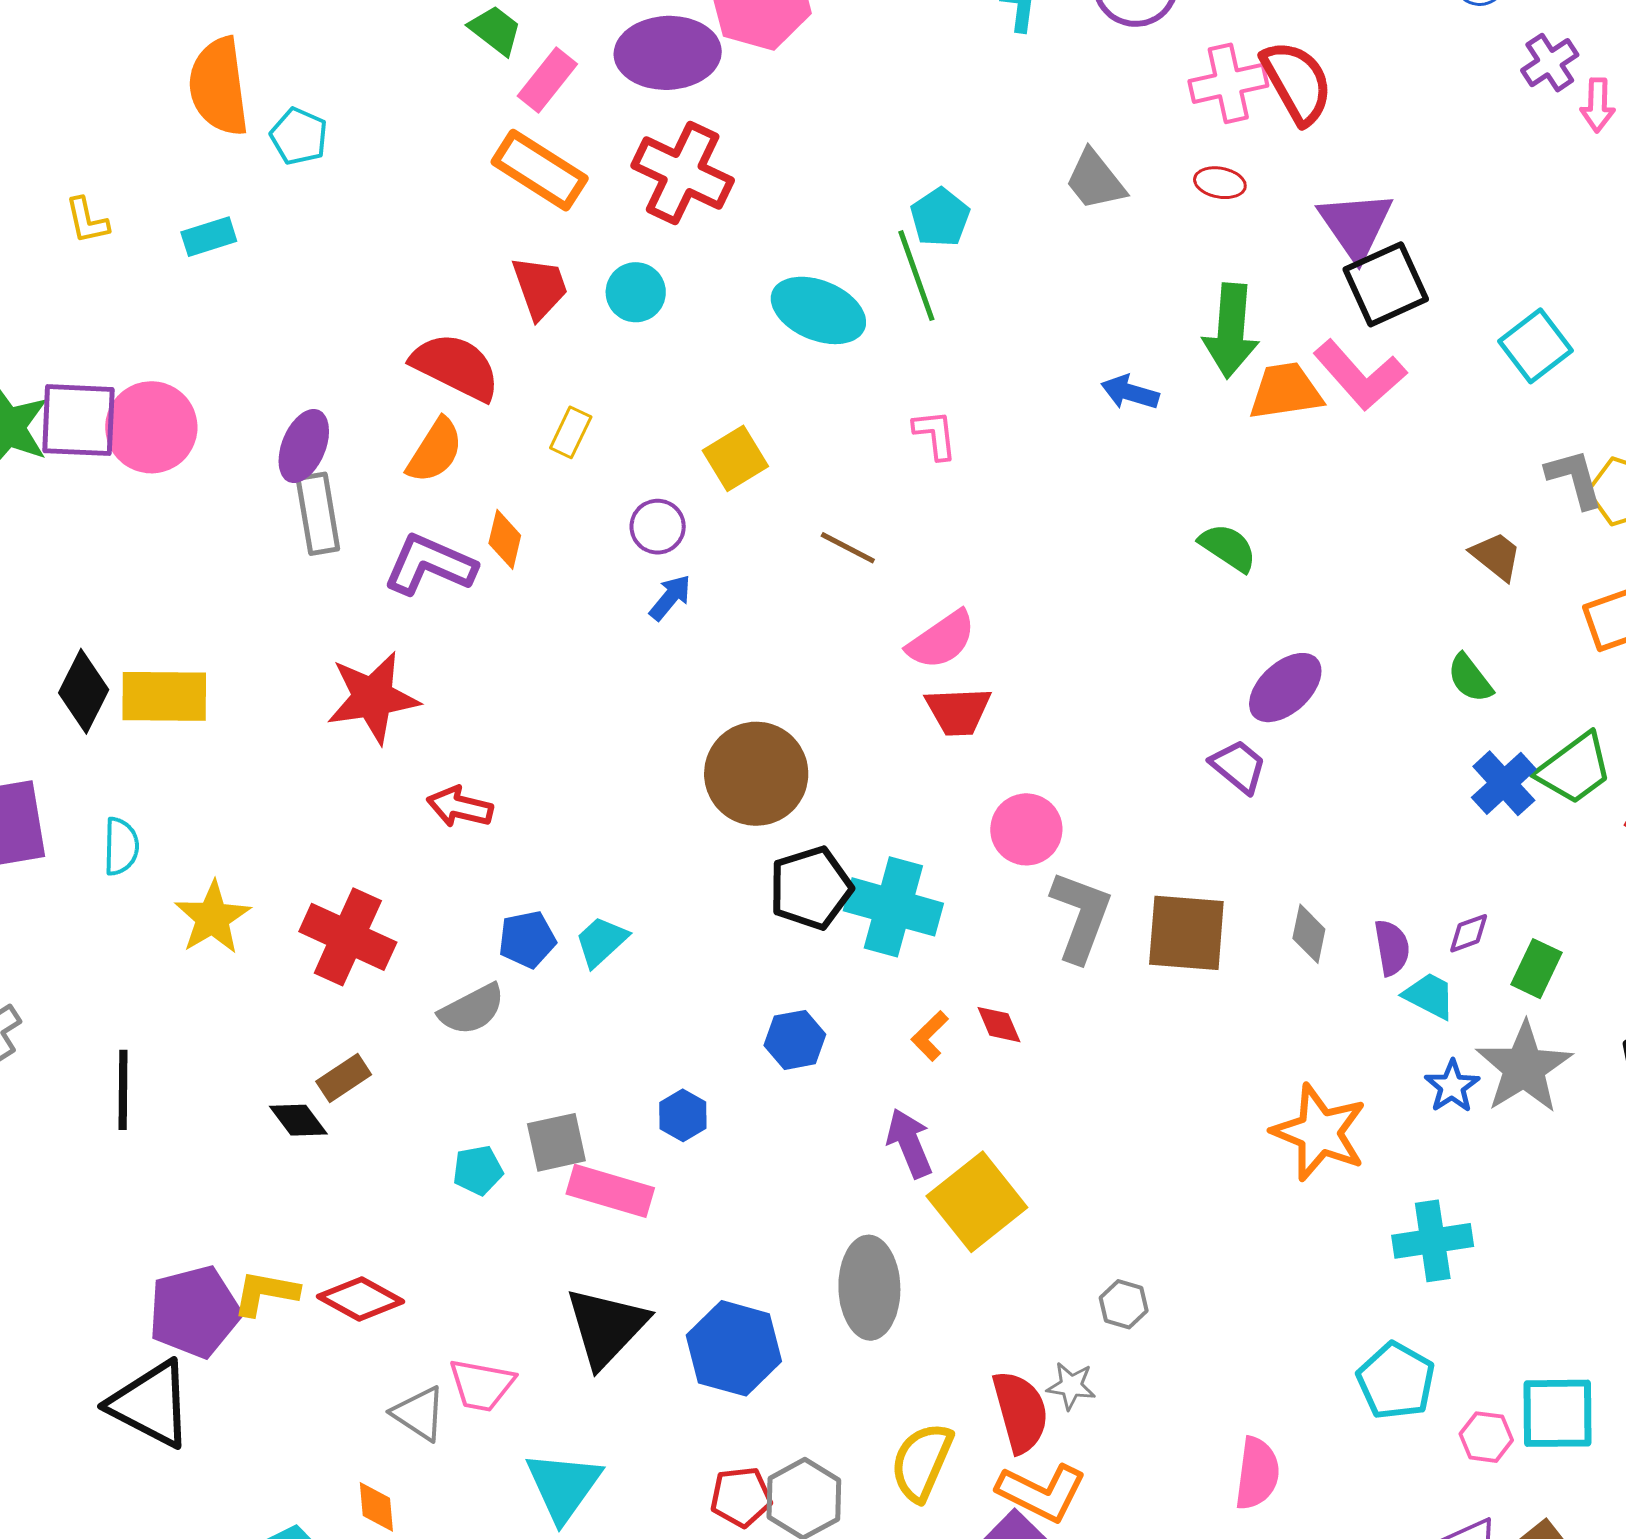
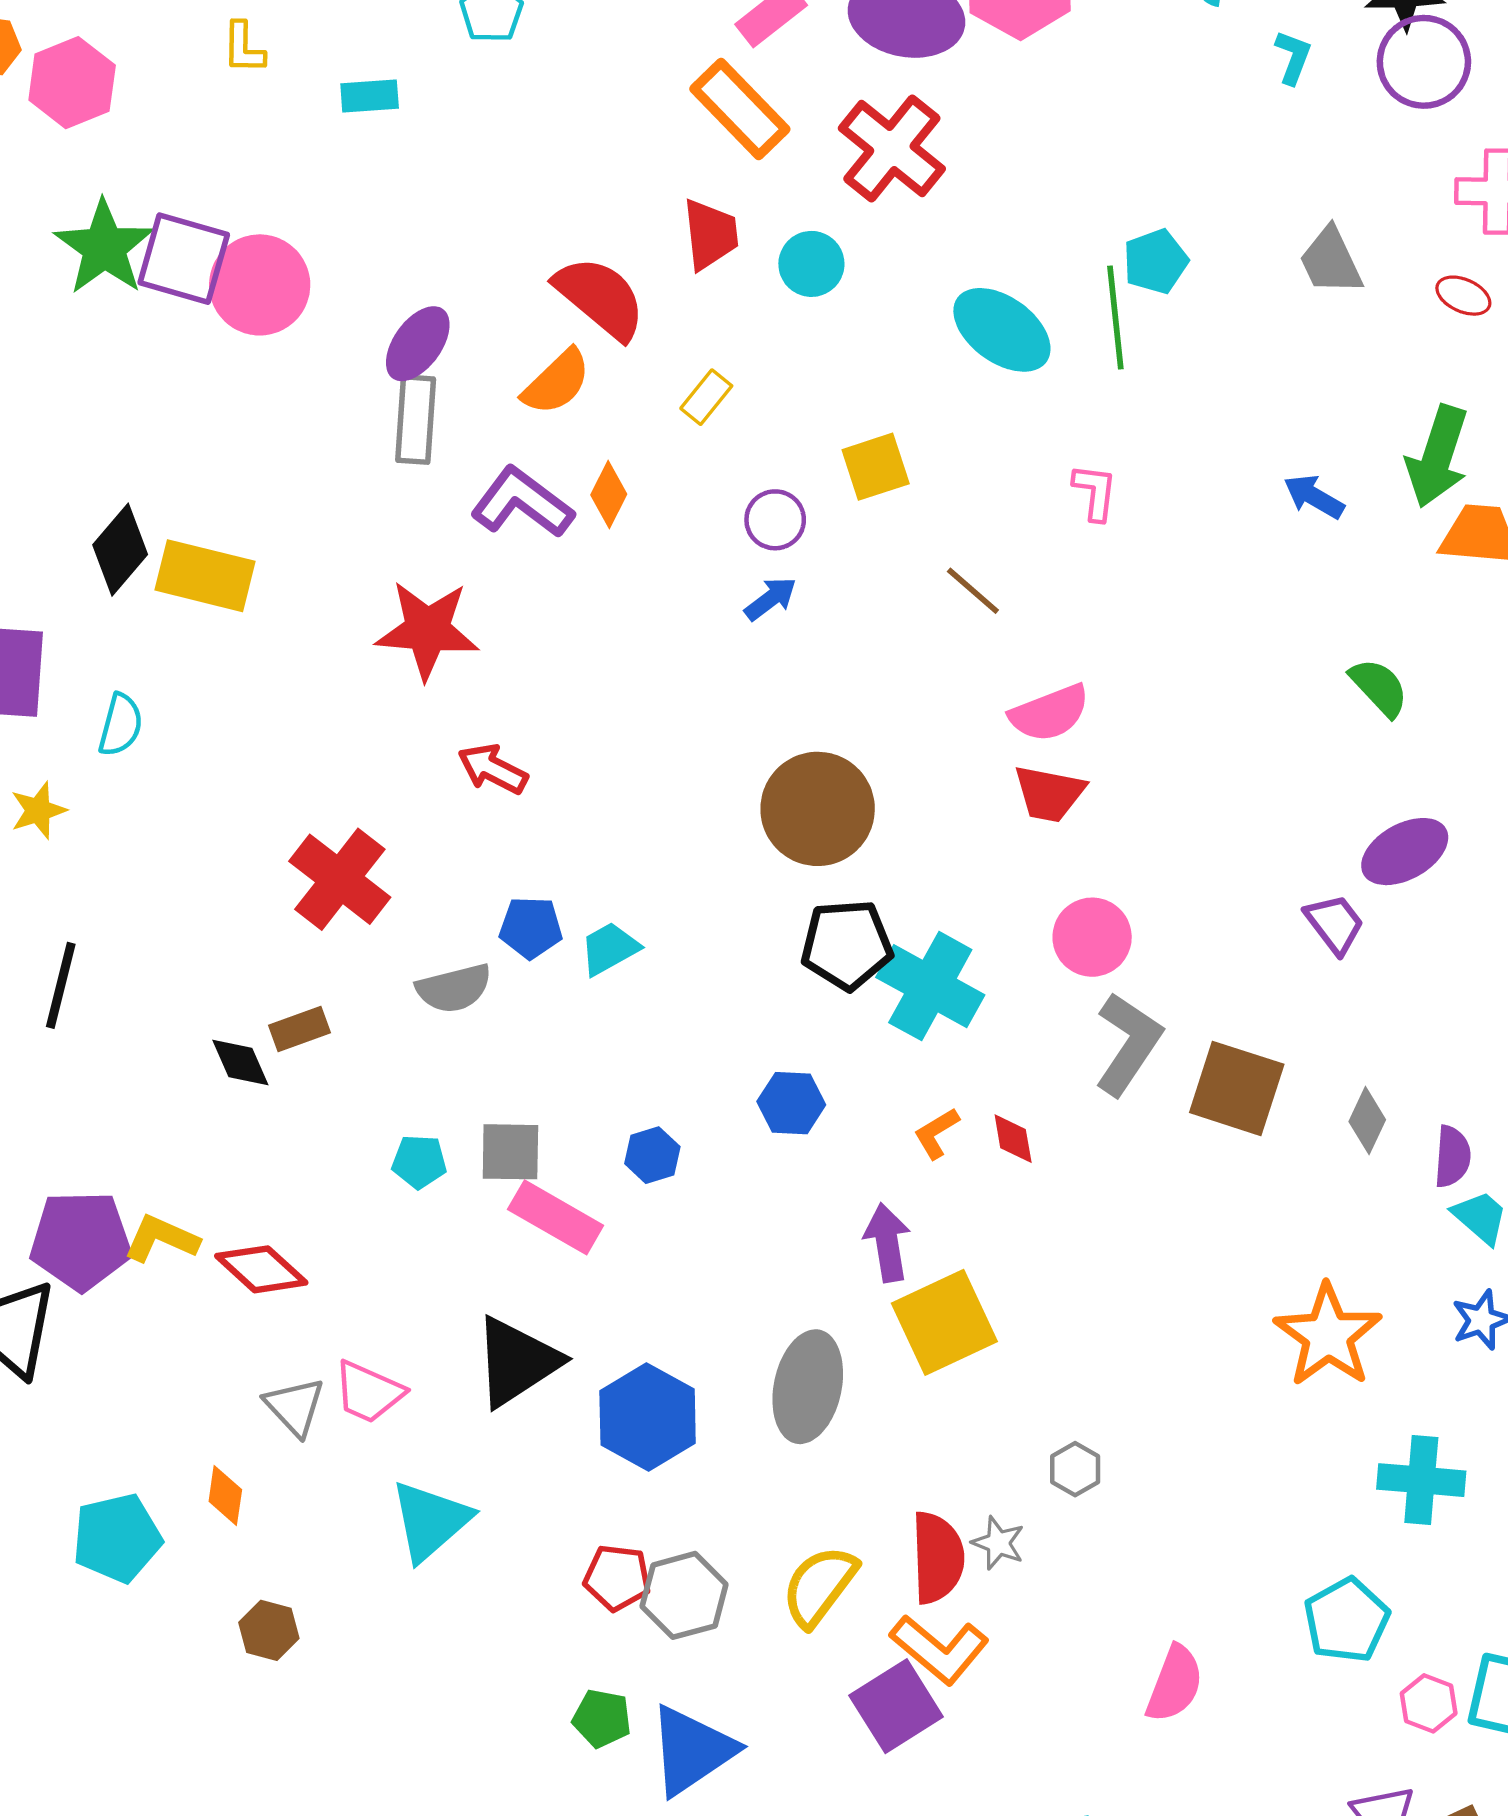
yellow star: (212, 918) -> (38, 810), moved, size x0.7

